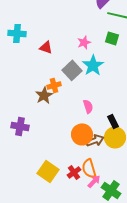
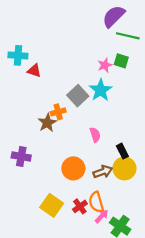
pink star: (84, 42) -> (105, 65), moved
red triangle: (46, 47) -> (34, 71), moved
orange circle: (82, 134) -> (73, 168), moved

